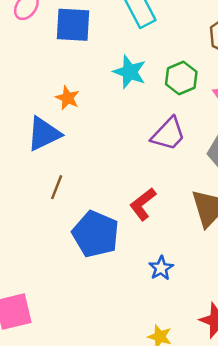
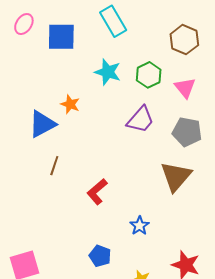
orange star: (67, 98) -> (70, 104), moved
red L-shape: (143, 204) -> (97, 192), moved
blue pentagon: (96, 234) -> (100, 256), moved, size x0.6

